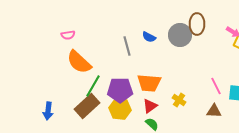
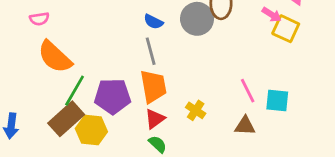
gray line: (127, 46) -> (151, 51), moved
orange trapezoid: (149, 83) -> (153, 86), turned -105
yellow hexagon: (120, 109) -> (91, 130), moved

